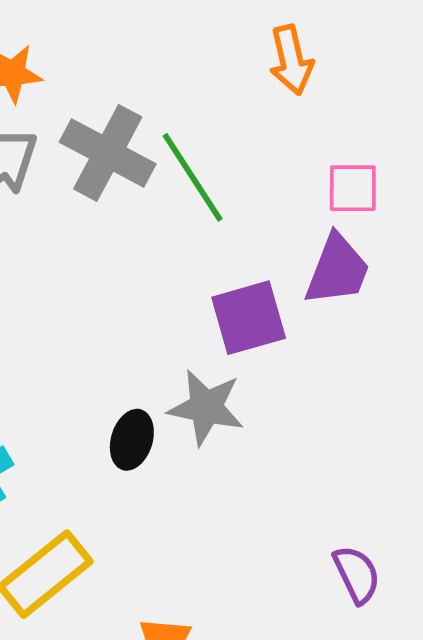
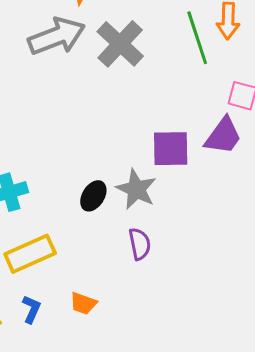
green line: (193, 177) -> (197, 38), moved
purple semicircle: (357, 574) -> (140, 244), moved

